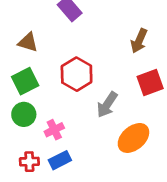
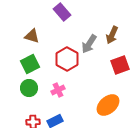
gray arrow: (107, 105) -> (89, 44), moved
pink cross: (54, 130) -> (58, 90), moved

